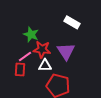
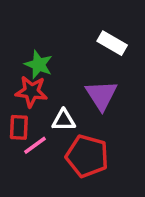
red star: (42, 49) -> (31, 91), moved
pink line: (25, 56) -> (35, 145), moved

